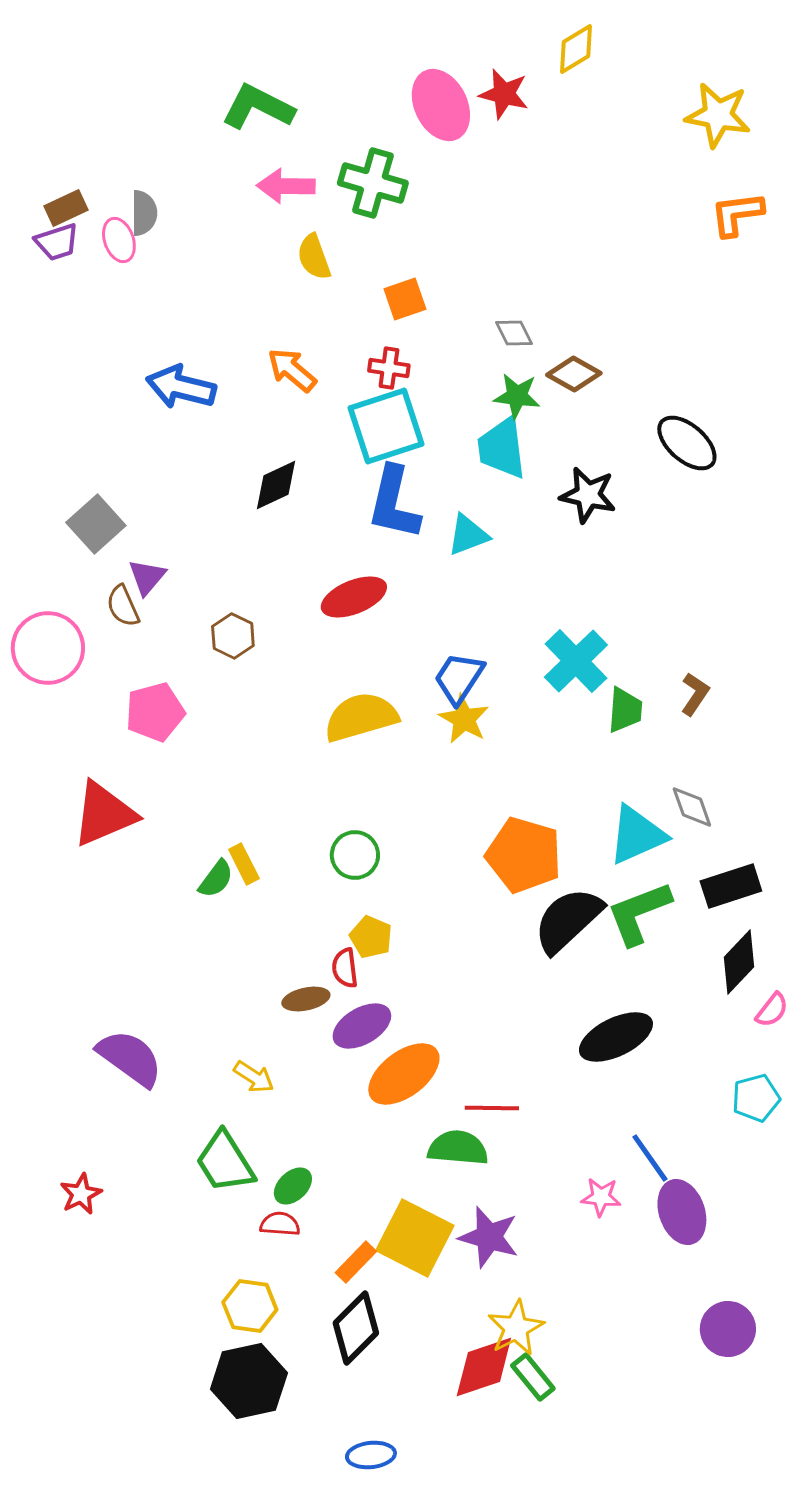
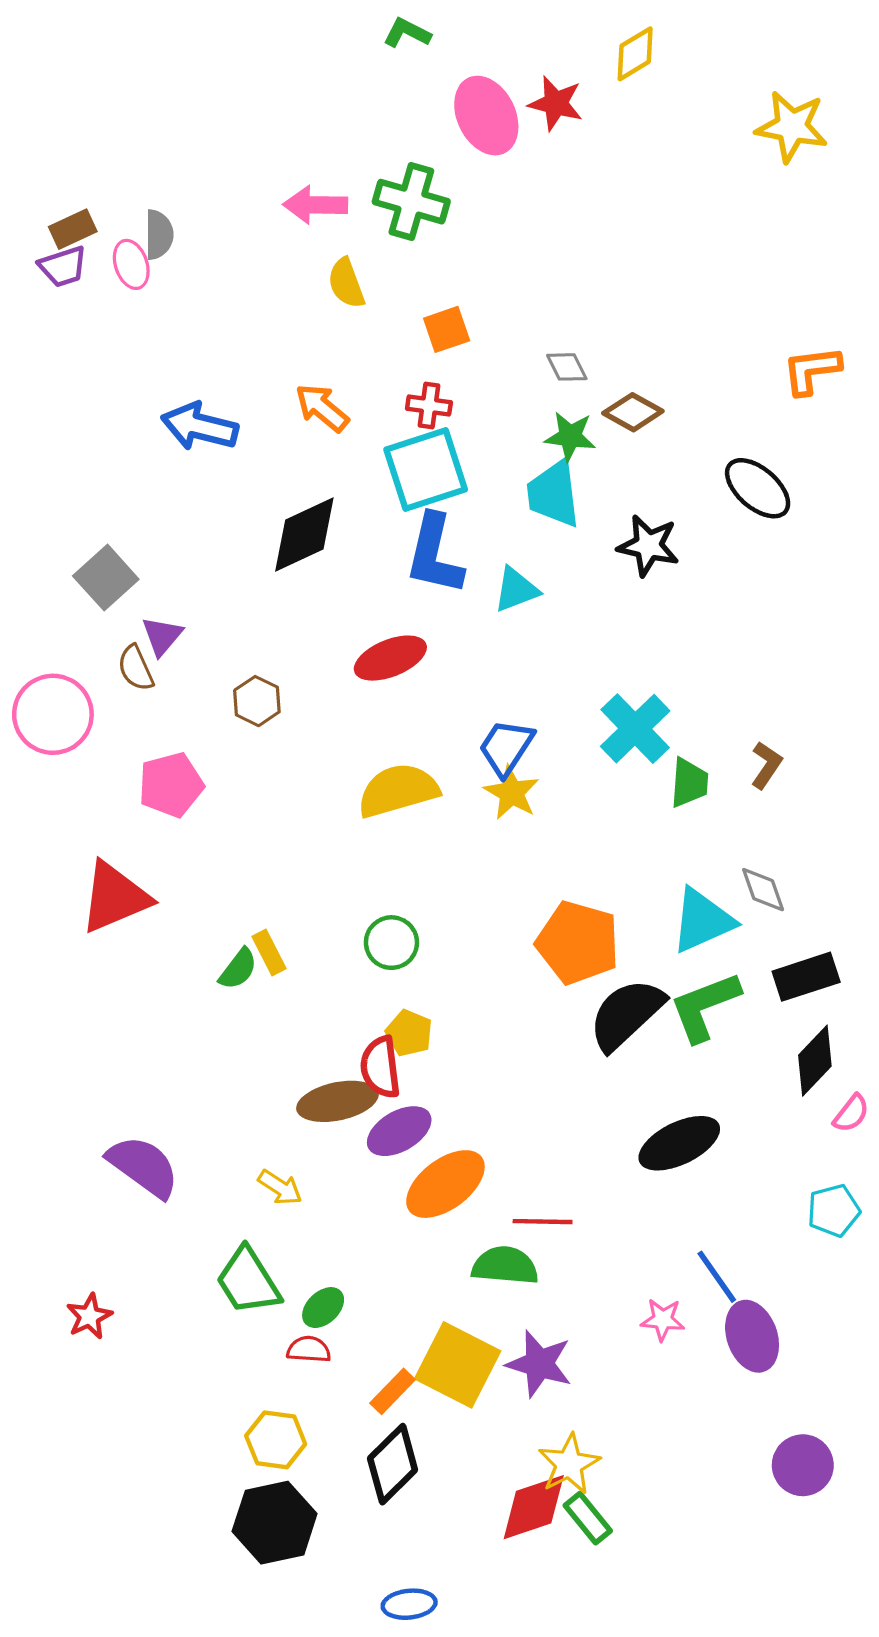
green L-shape: (258, 107) -> (407, 33), moved, size x0.6
orange L-shape: (737, 214) -> (812, 370), moved
black diamond: (276, 485) -> (304, 535), size x1.4
red semicircle: (345, 968) -> (380, 1067), size x1.4
brown ellipse: (306, 999) -> (337, 1101), size x1.5

